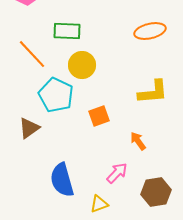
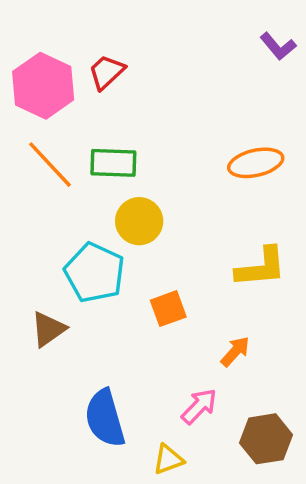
orange line: (32, 54) -> (50, 165), moved
orange arrow: (138, 141) -> (235, 351), turned 78

